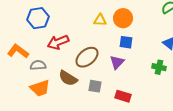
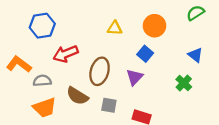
orange circle: (123, 18) -> (154, 26), moved
blue square: (126, 42) -> (145, 54), turned 32
brown ellipse: (87, 57) -> (100, 71), turned -35
green cross: (159, 67) -> (184, 83), turned 32

